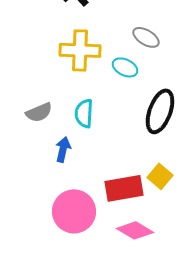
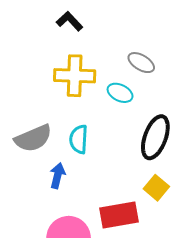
gray semicircle: (39, 112) -> (33, 138), size x1.4
yellow square: (160, 176) -> (156, 188), moved

